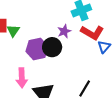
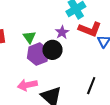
green triangle: (13, 31) -> (29, 37), moved
pink arrow: (22, 78) -> (27, 85), turned 90

